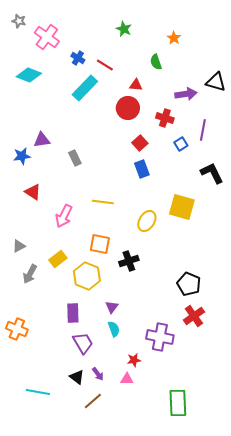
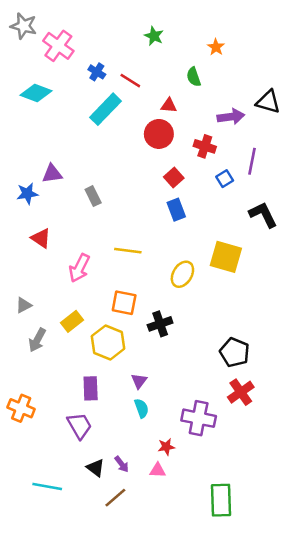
gray star: (19, 21) -> (24, 26), size x1.5
purple trapezoid: (83, 343) -> (79, 426), moved

